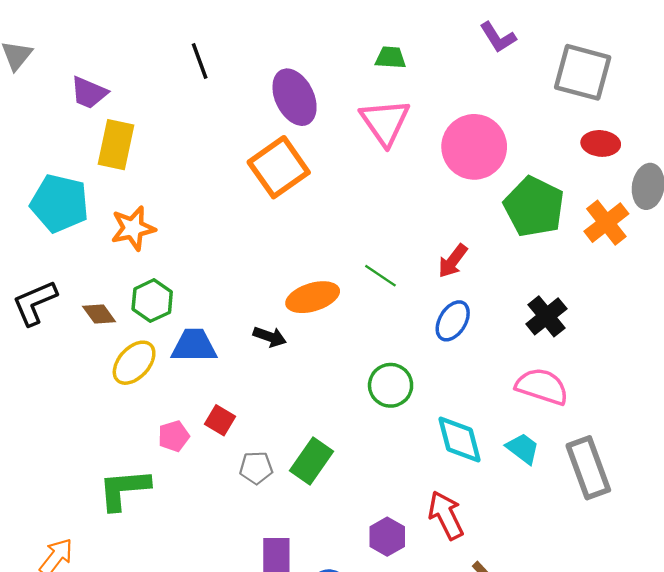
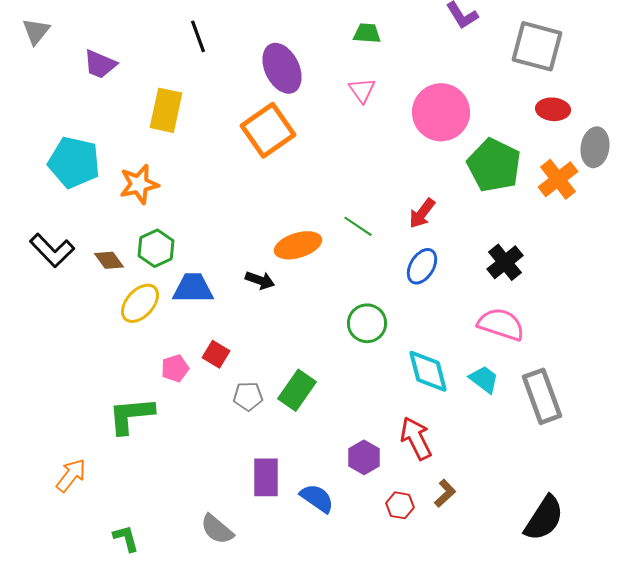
pink triangle: (385, 122) -> (362, 90), size x0.6
yellow rectangle: (116, 145) -> (166, 110), moved
black L-shape: (35, 303) -> (52, 250), turned -111

